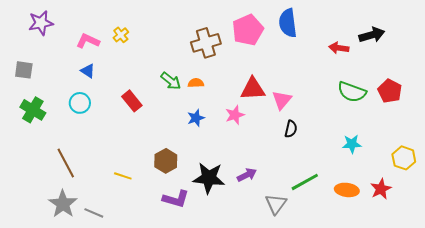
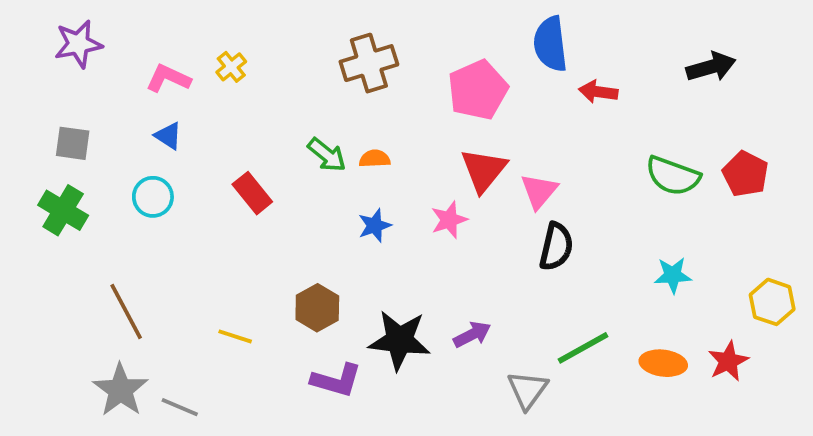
pink pentagon: (248, 30) -> (478, 90), moved
brown cross: (206, 43) -> (369, 63), moved
red arrow: (339, 48) -> (598, 92), moved
gray square: (24, 70) -> (73, 143), moved
red triangle: (253, 89) -> (484, 170), turned -48
black semicircle: (291, 129) -> (556, 247), size x1.4

